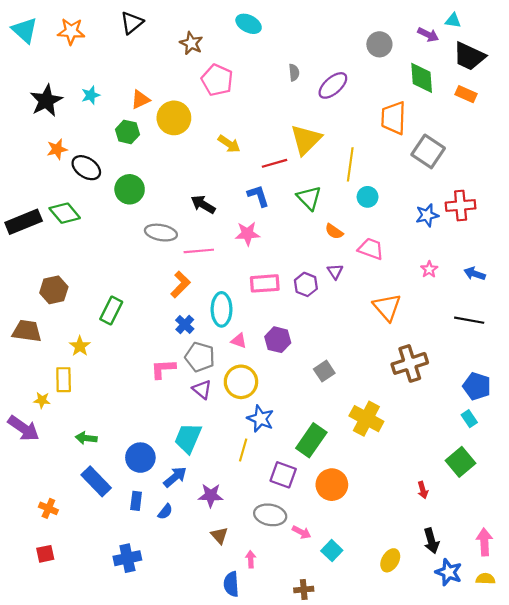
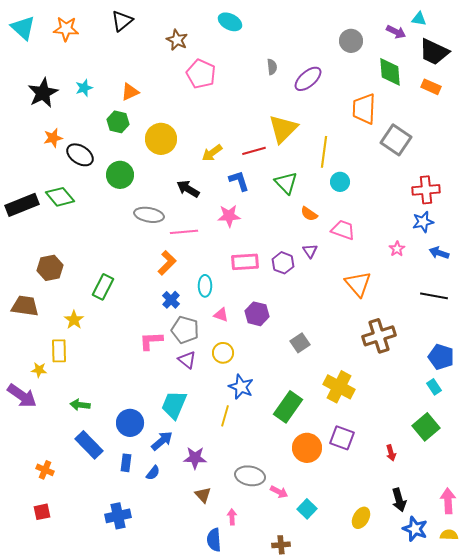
yellow circle: (174, 118) -> (161, 139), moved
yellow arrow: (229, 144) -> (212, 153), moved, turned 110
blue star: (427, 215) -> (423, 222), moved
cyan ellipse: (222, 309) -> (205, 286), size x0.7
yellow circle: (241, 382) -> (223, 353), size x0.7
purple square: (283, 475) -> (342, 438), moved

